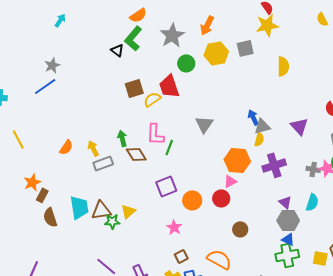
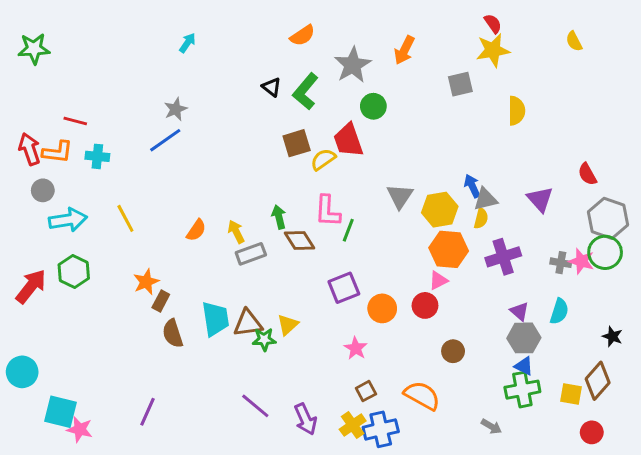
green L-shape: (133, 38) -> (305, 91), moved
yellow hexagon: (216, 53) -> (440, 210), moved

